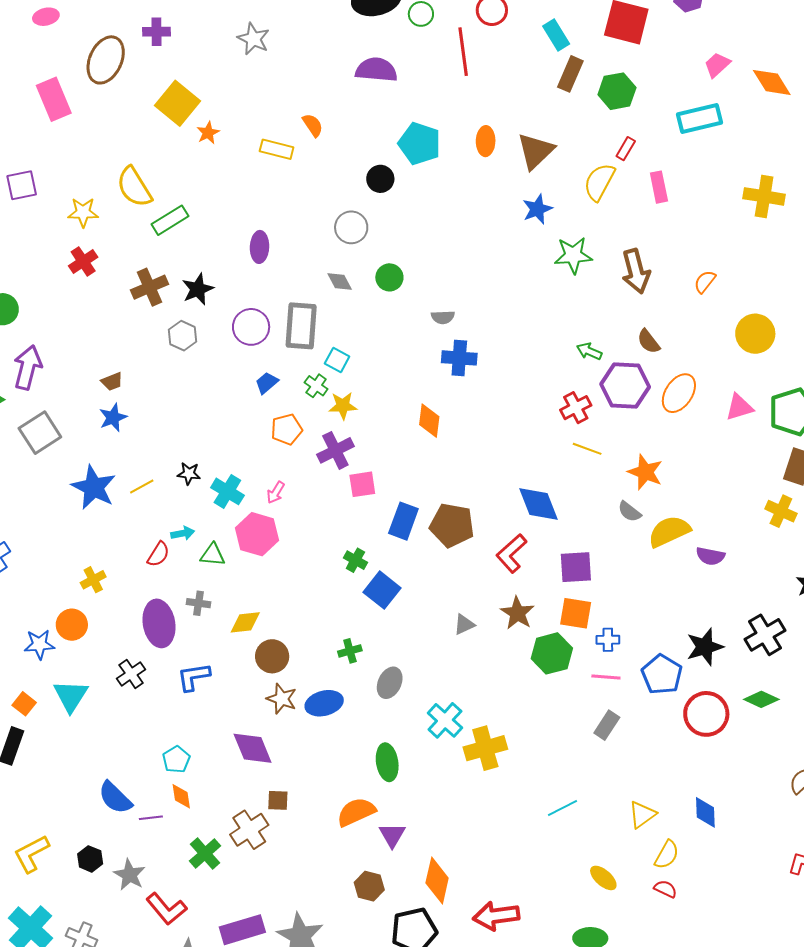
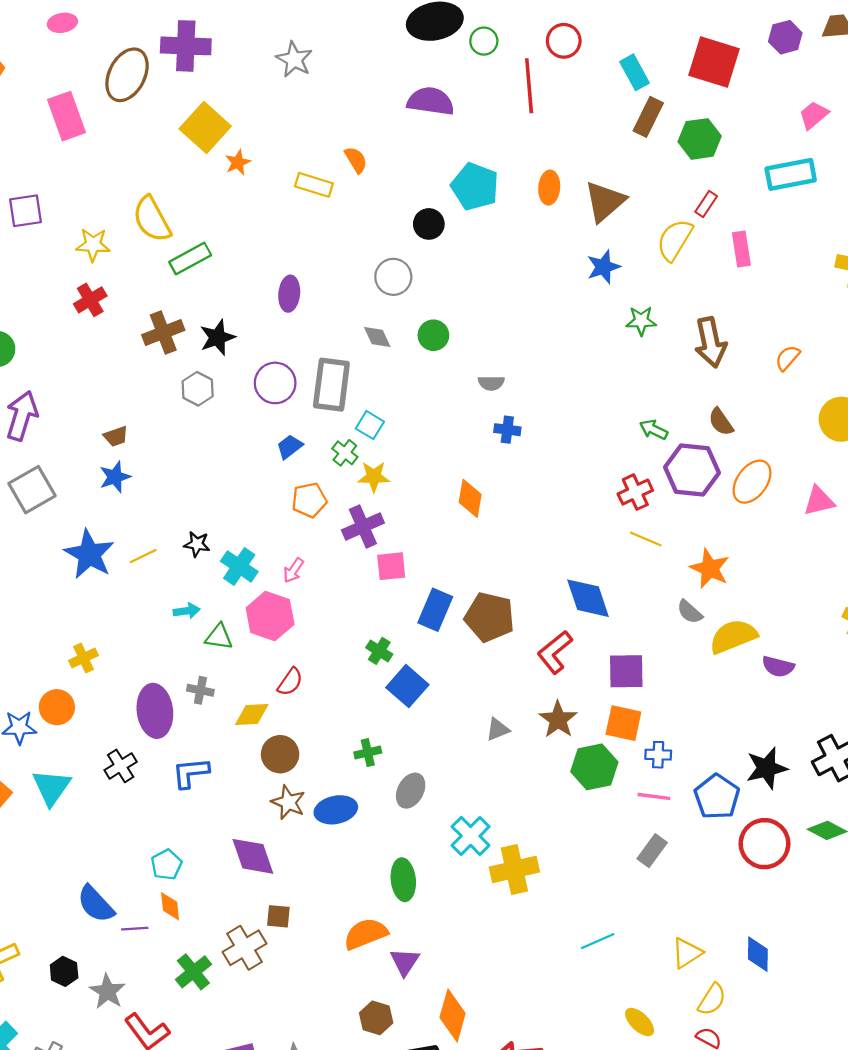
purple cross: (157, 32) -> (186, 46), size x1.6
green star: (573, 255) -> (641, 321), size x0.7
blue cross: (459, 358) -> (507, 430), size x0.7
red semicircle: (158, 554) -> (290, 682), moved

